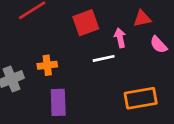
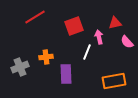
white line: (104, 58) -> (87, 52), turned -56
purple rectangle: (58, 102) -> (66, 74), moved

